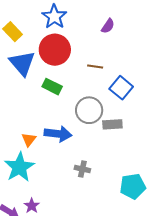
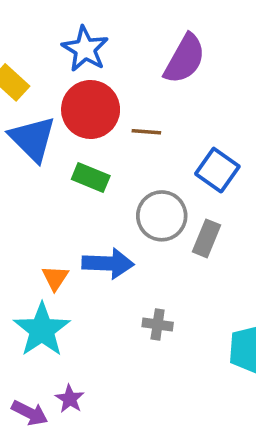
purple semicircle: (108, 26) -> (185, 59), size x1.8
brown line: (95, 66) -> (146, 132), moved
gray rectangle: (112, 124) -> (207, 238), turned -60

